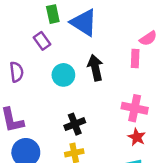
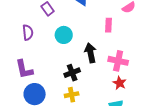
pink rectangle: (135, 59) -> (109, 25), moved
black arrow: (95, 68) -> (91, 53), moved

